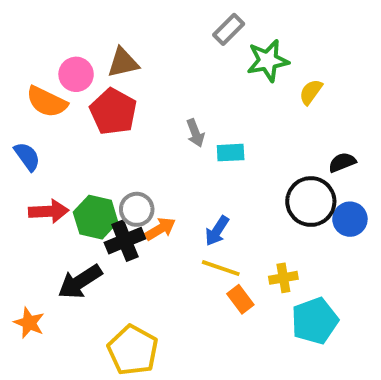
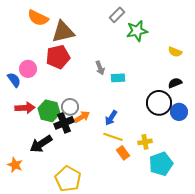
brown triangle: (123, 63) -> (63, 32), size x1.4
pink circle: (76, 74) -> (28, 69), moved
yellow semicircle: (311, 92) -> (175, 52), moved, turned -104
orange semicircle: (47, 102) -> (38, 18), moved
red pentagon: (113, 112) -> (58, 57), turned 30

